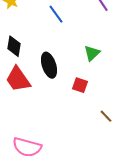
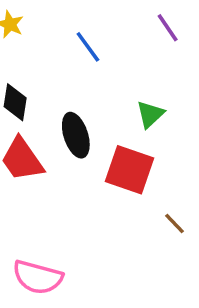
red square: (80, 85) -> (130, 170), size x1.8

